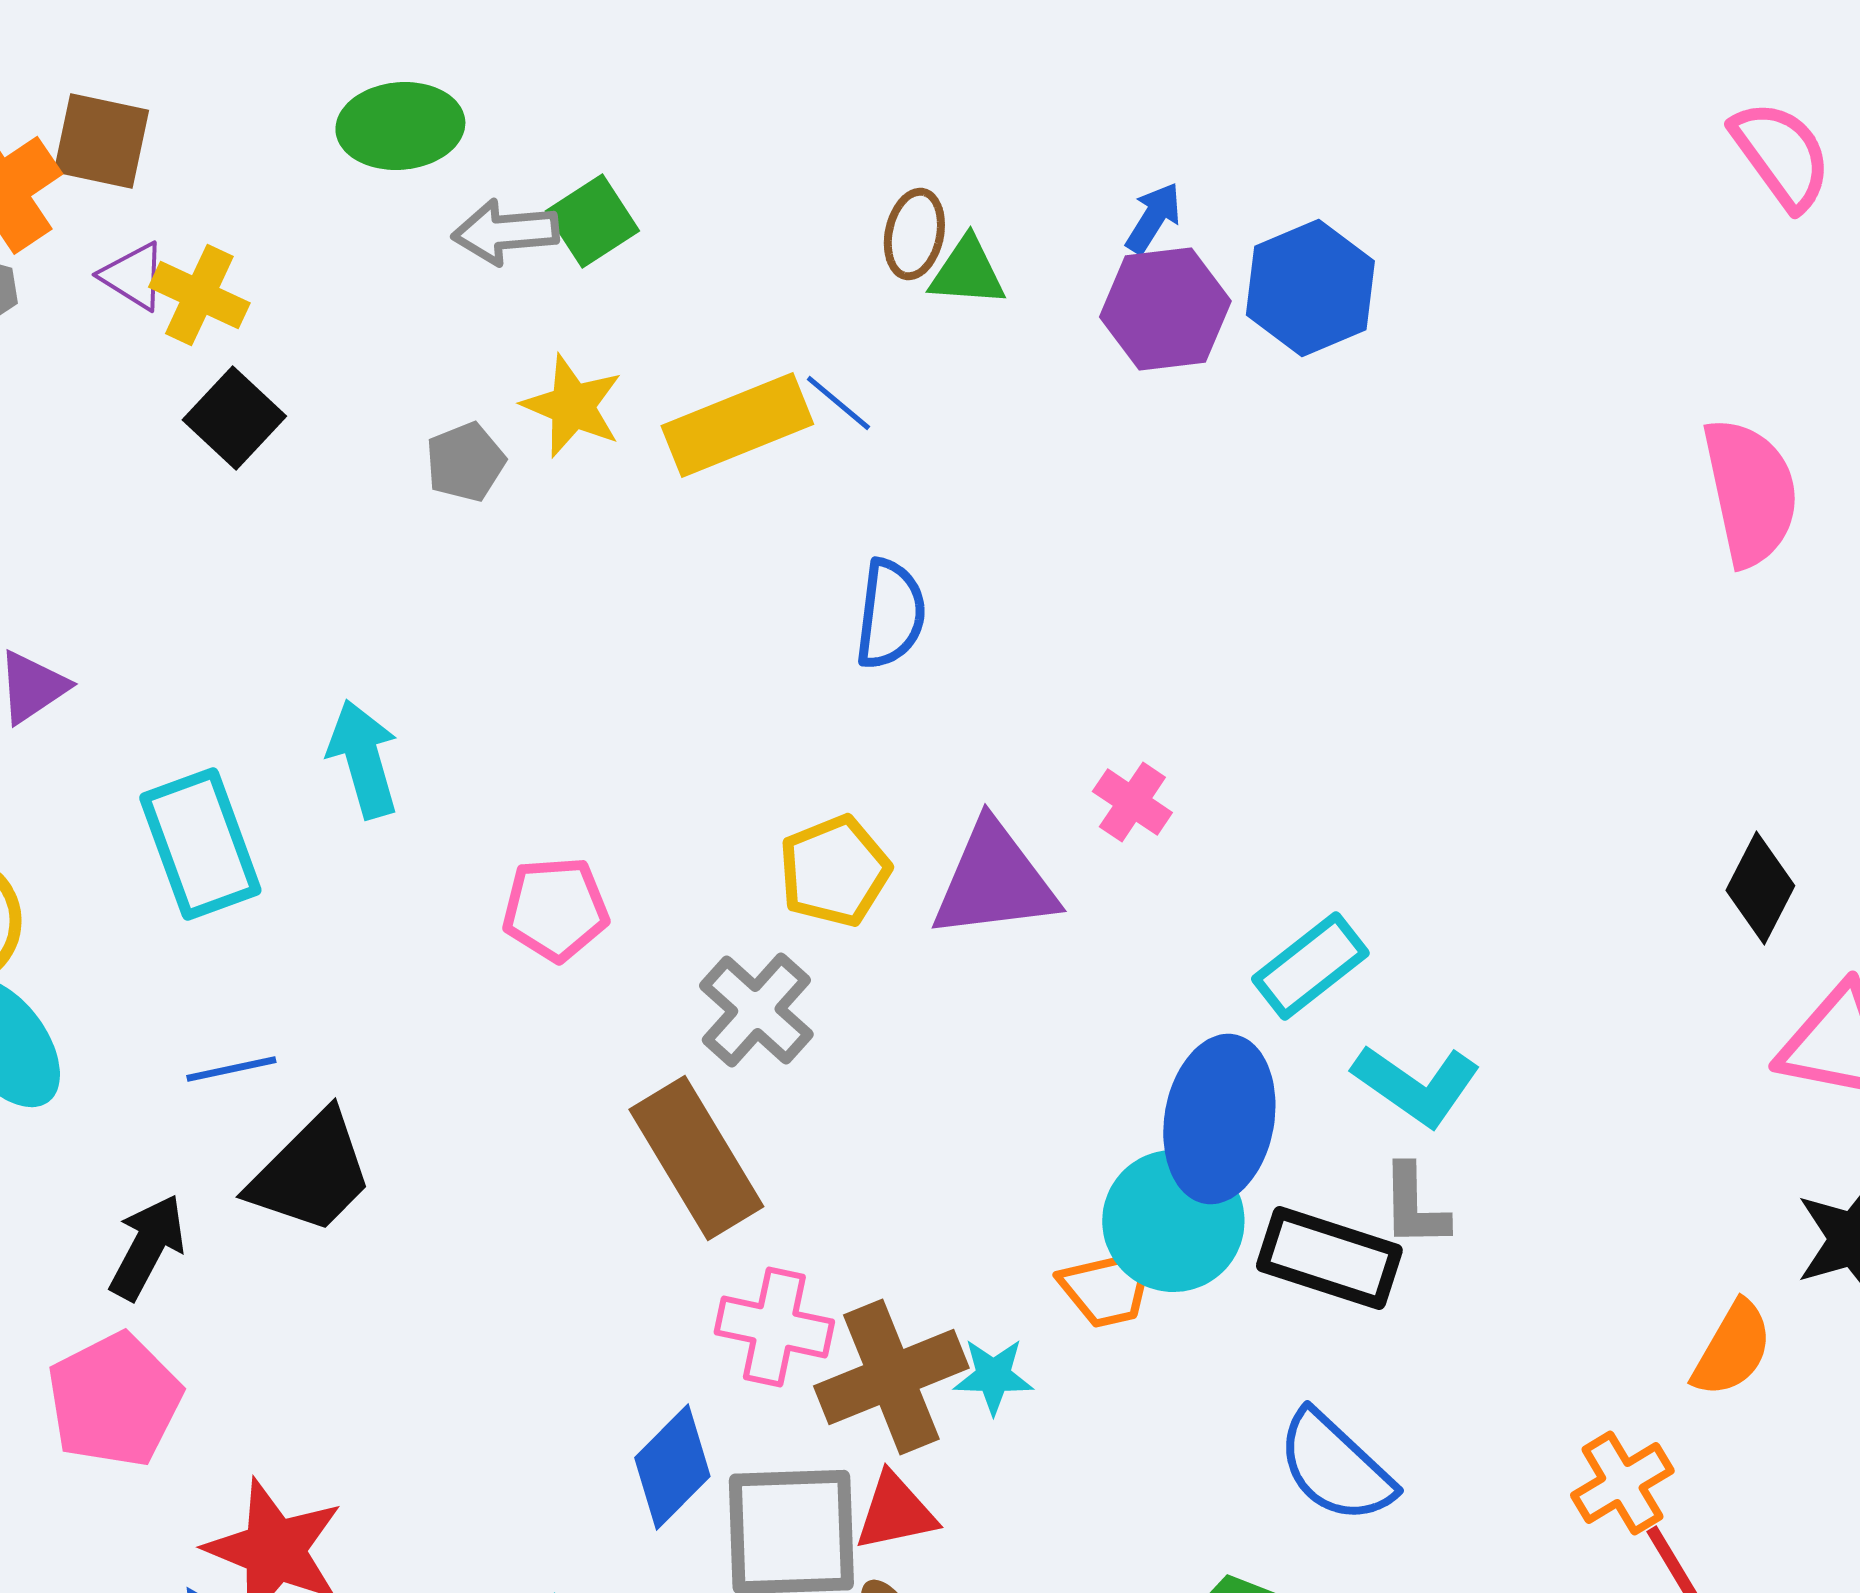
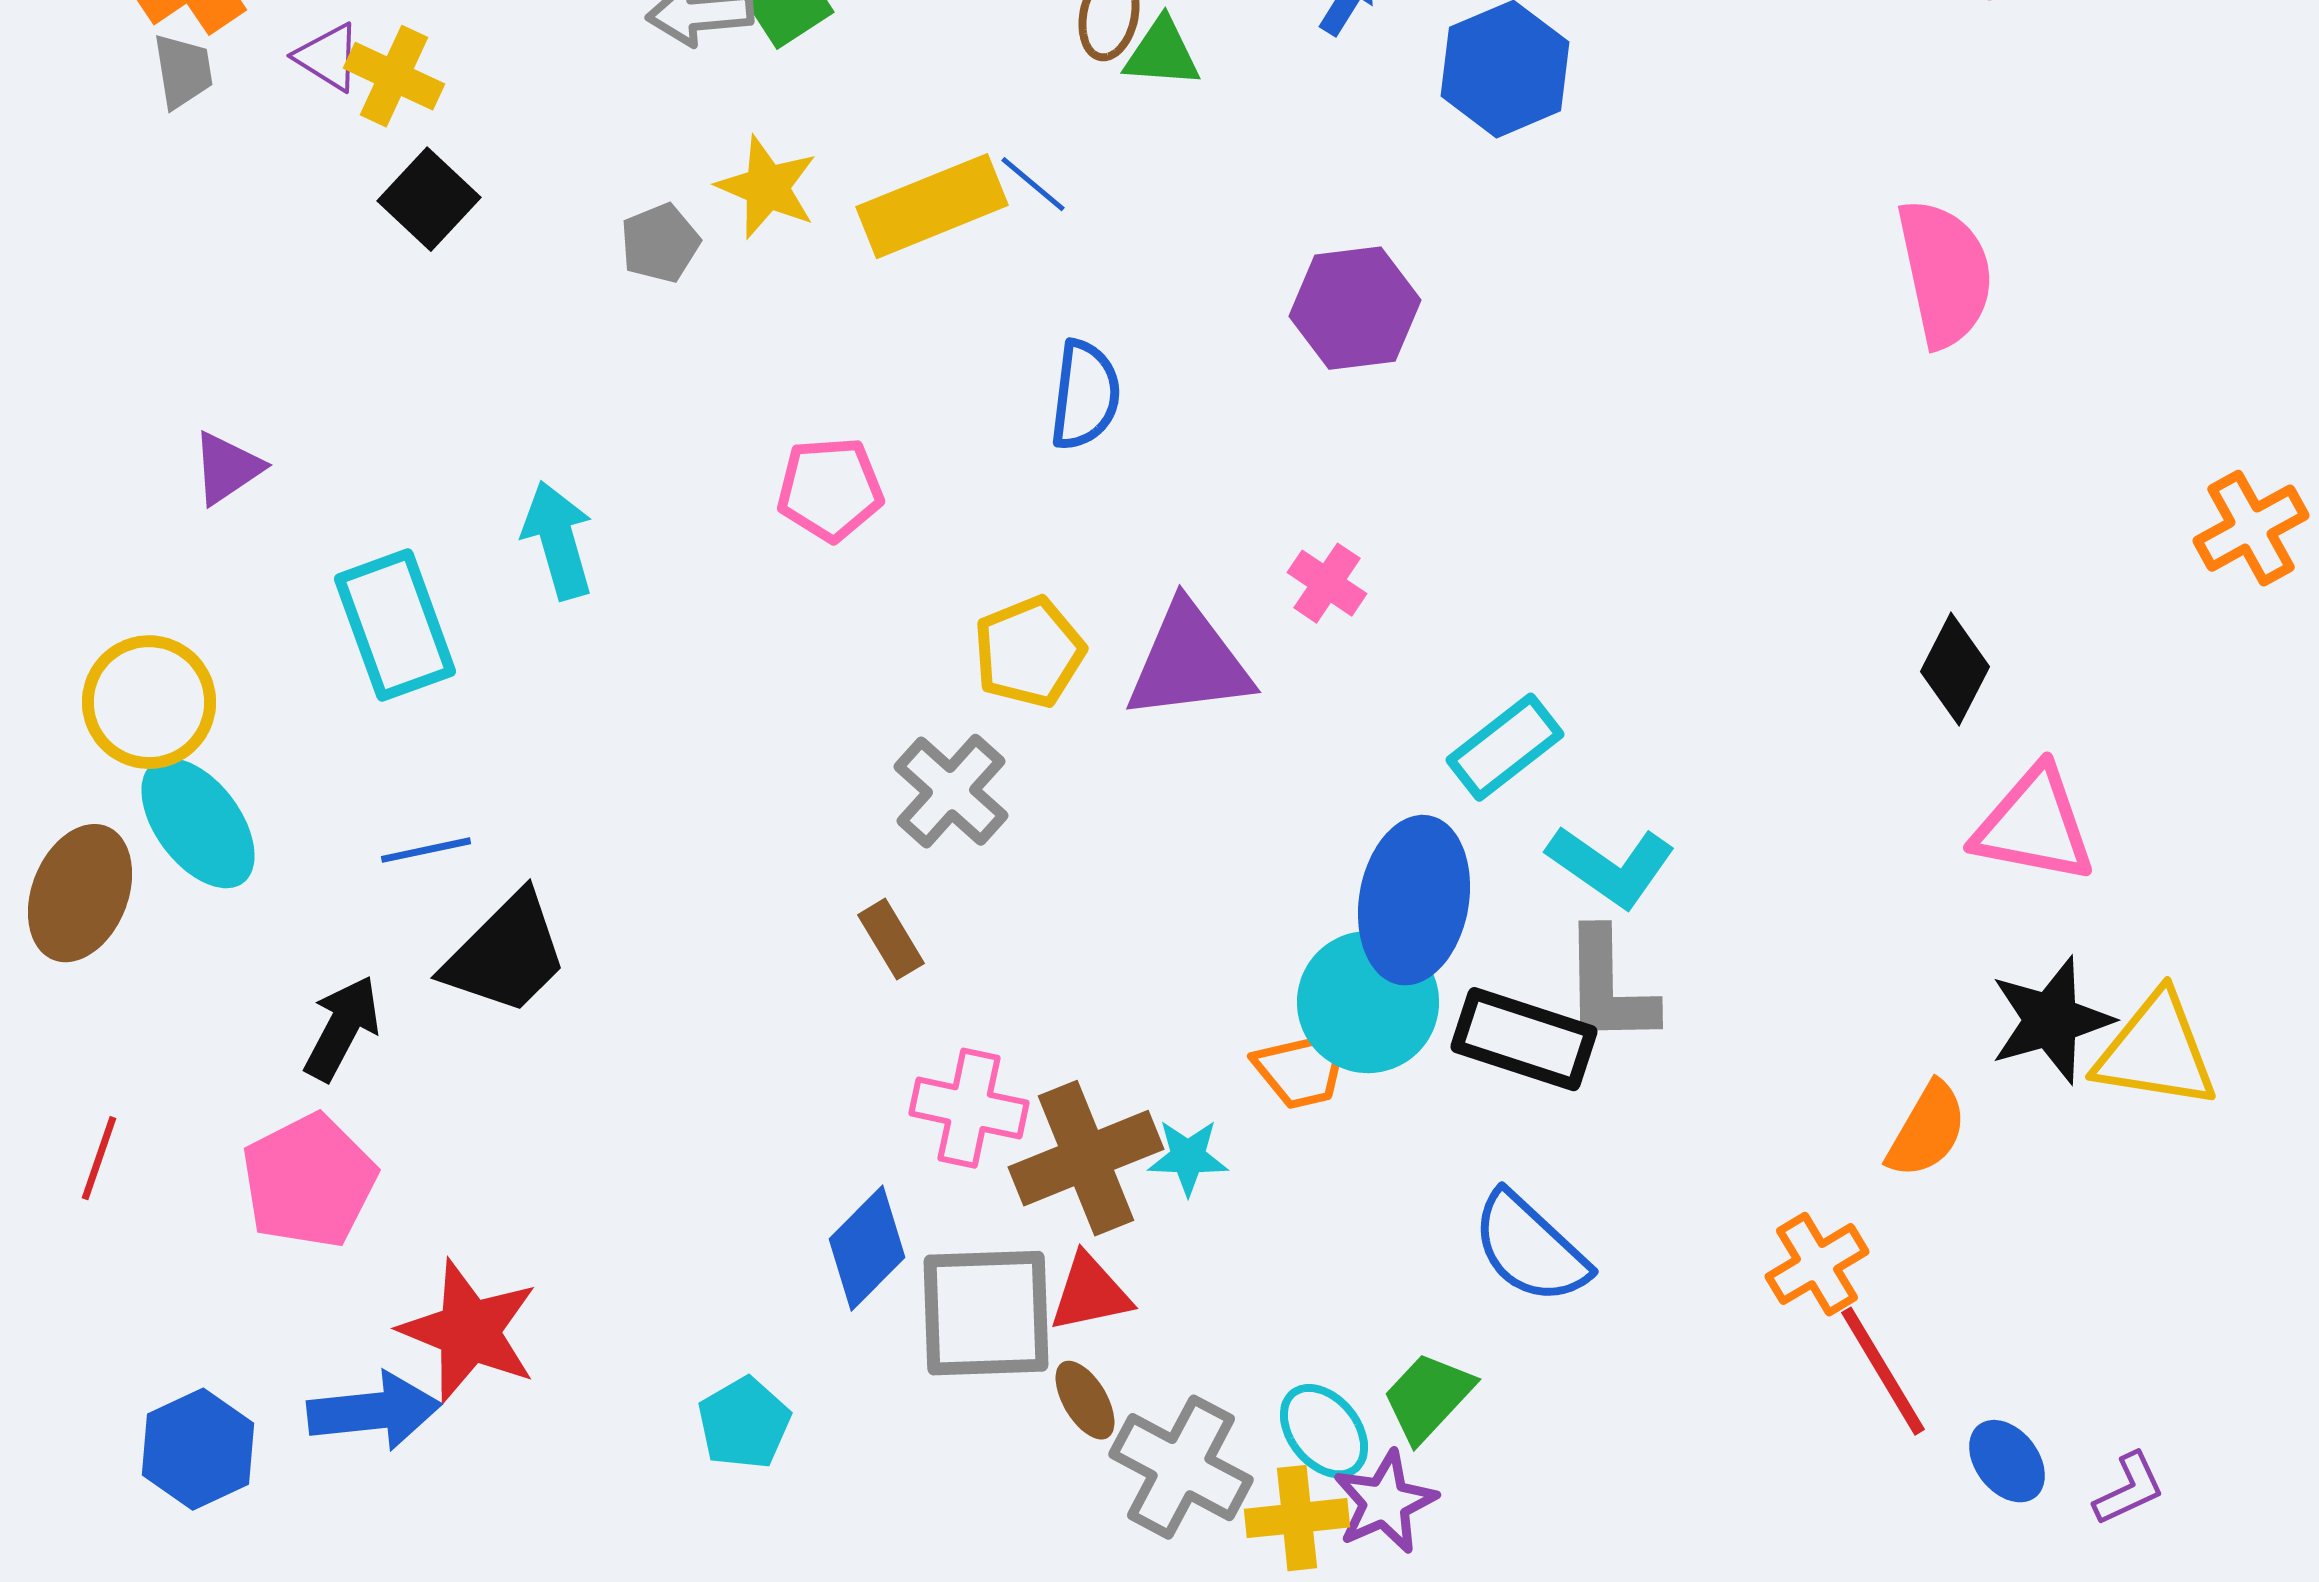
purple hexagon: (1165, 309) -> (1355, 308), moved
pink pentagon: (555, 909) -> (830, 489), moved
brown rectangle: (696, 1158) -> (891, 939), size x0.5
gray L-shape: (1414, 1206) -> (1609, 987), size x1.4

